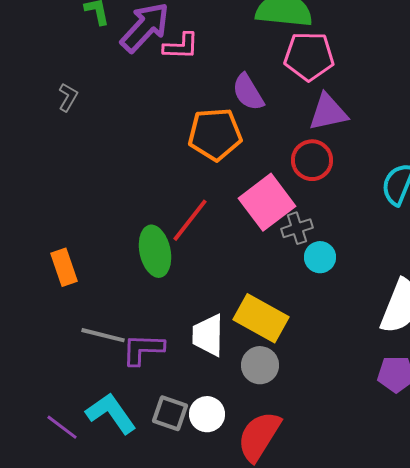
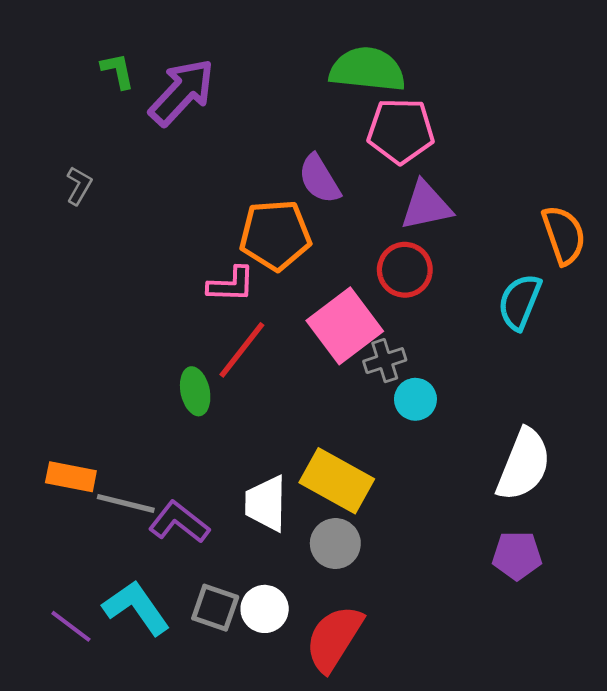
pink L-shape: (181, 46) -> (231, 284), moved
green ellipse: (155, 251) -> (195, 391), size x0.7
orange rectangle: (64, 267) -> (71, 477), moved, turned -60
purple L-shape: (143, 349) -> (179, 522), turned 36

